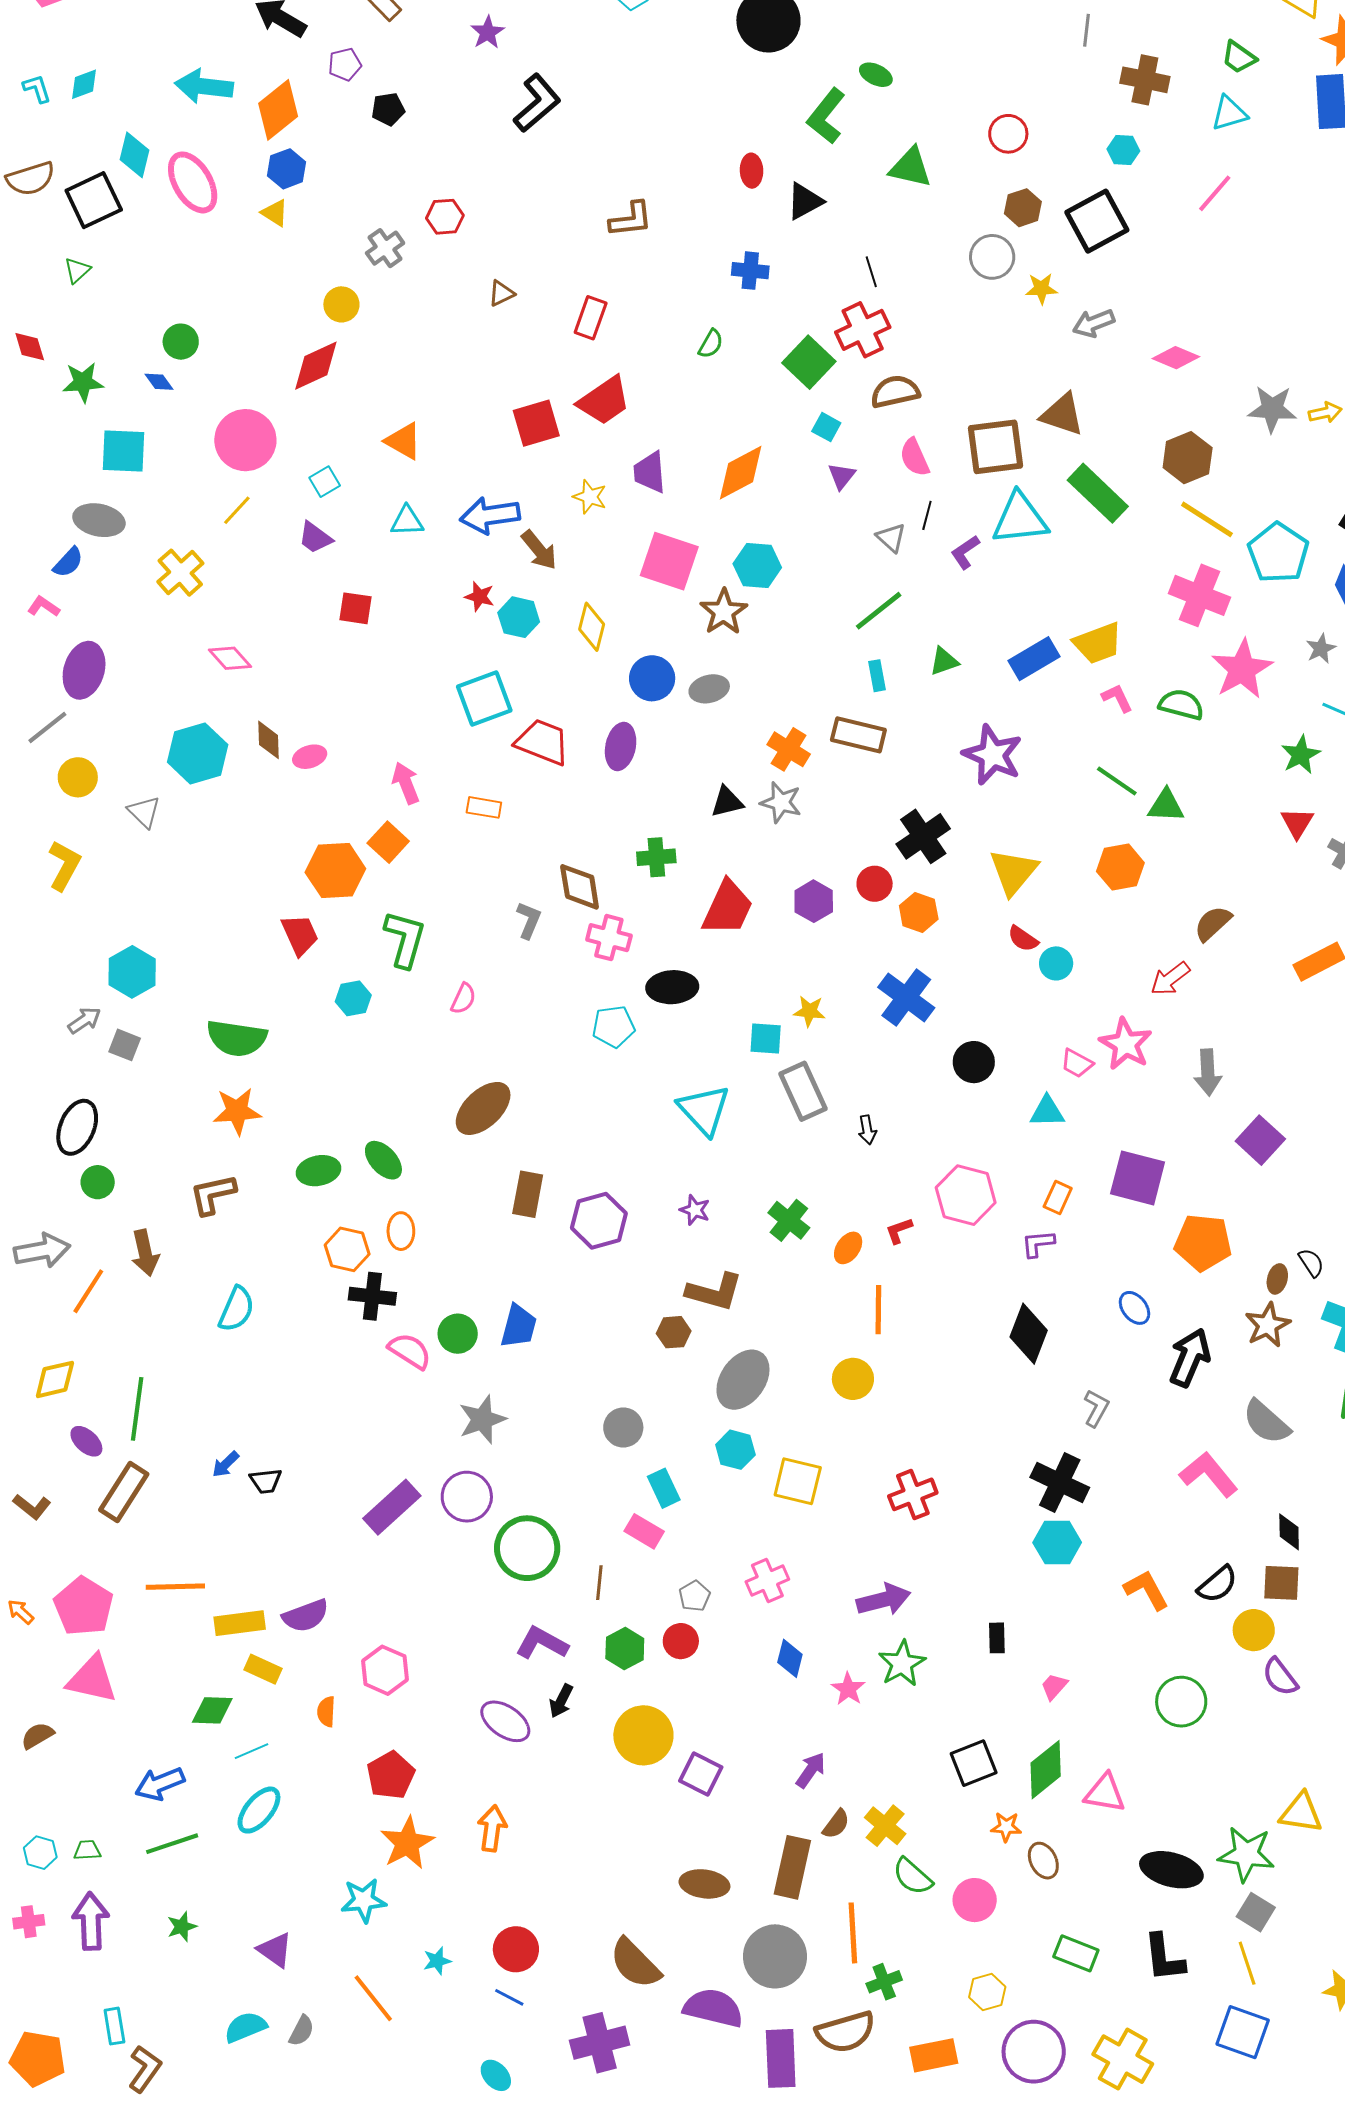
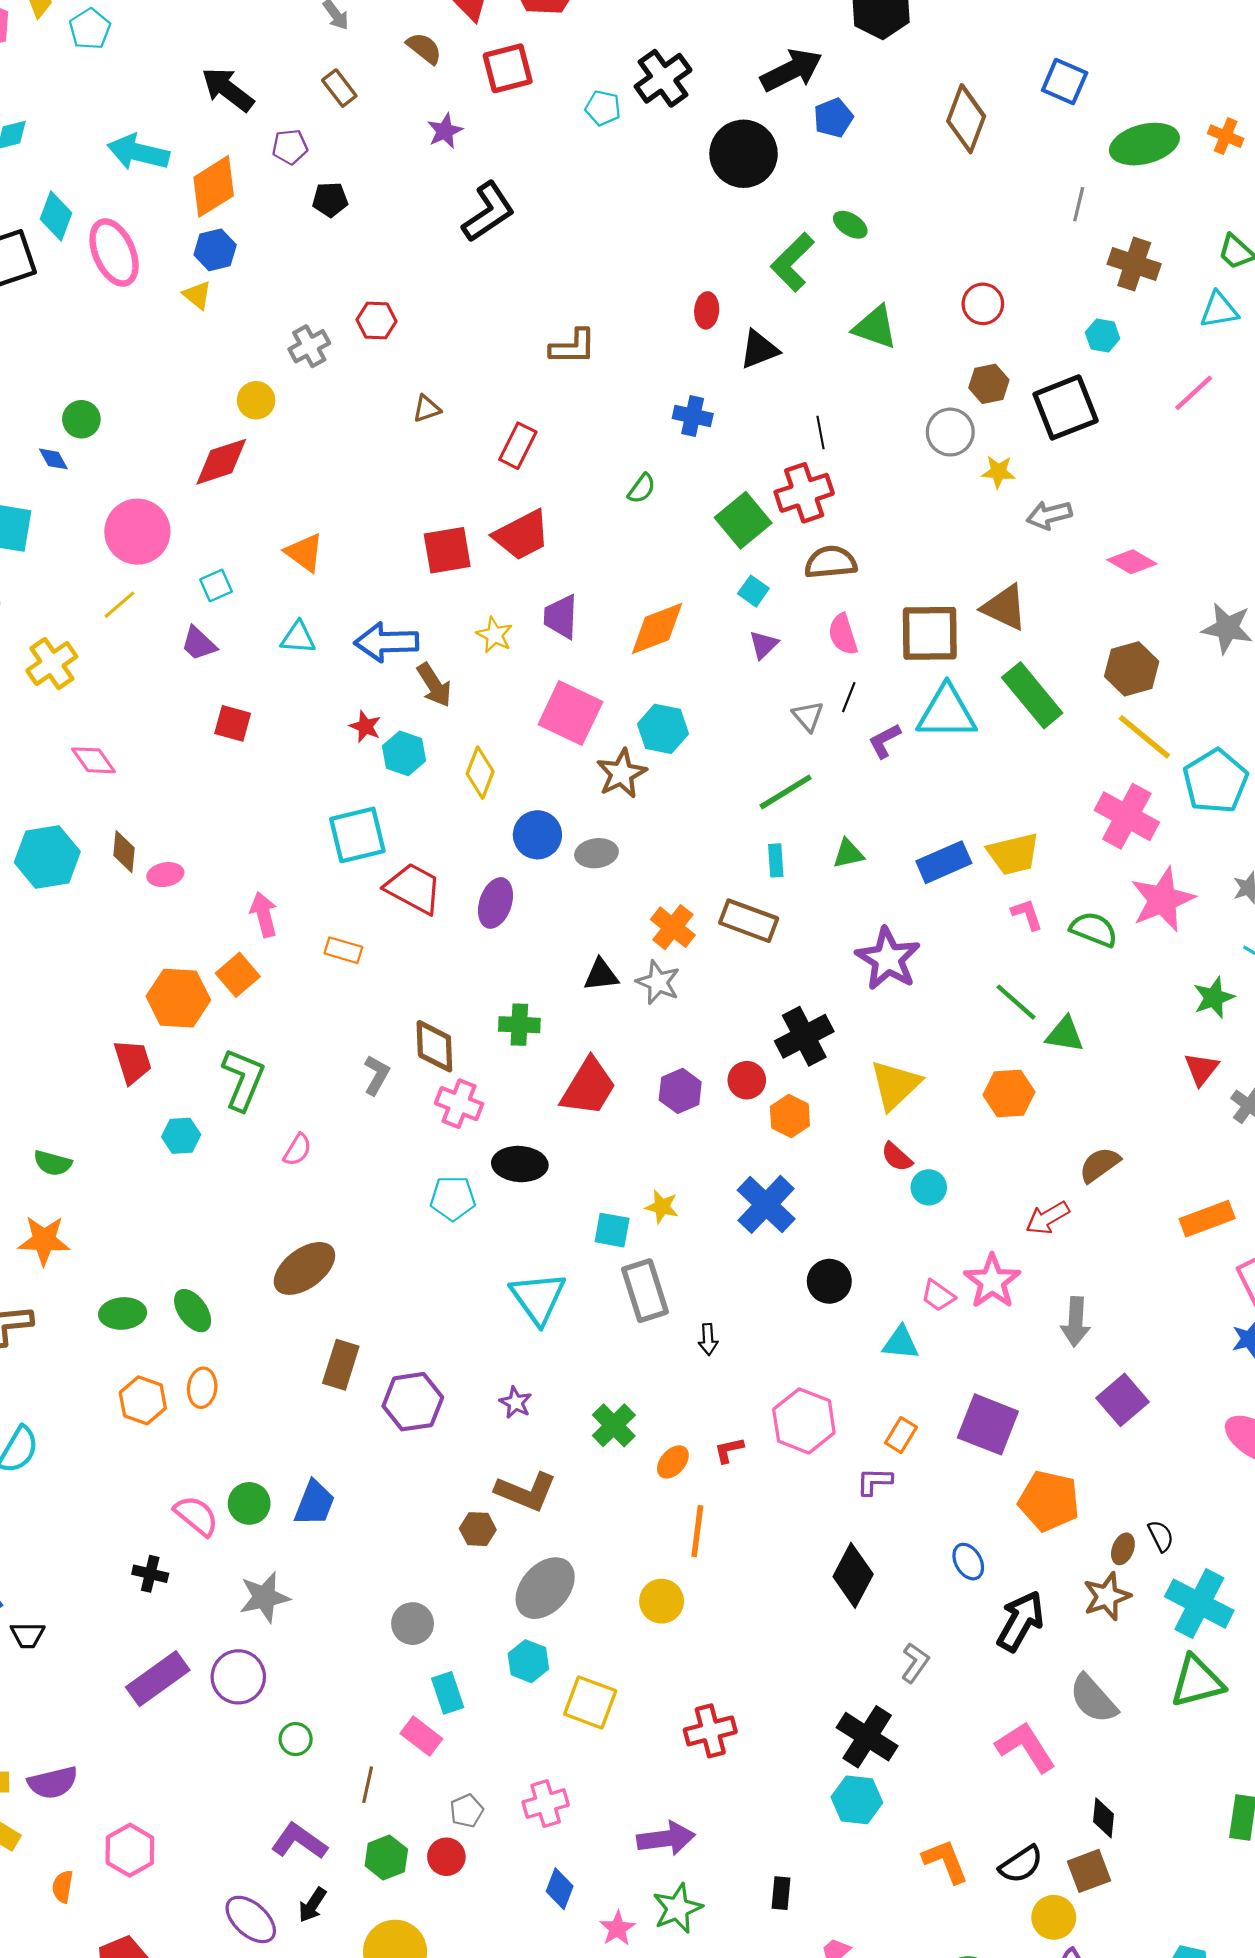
green semicircle: (237, 1038) -> (53, 1163), size x0.6
black cross: (372, 1296) -> (150, 1574), moved, size x0.7
green circle: (527, 1548) -> (296, 1739), size x0.5
brown square: (1281, 1583) -> (1089, 1871), turned -30

